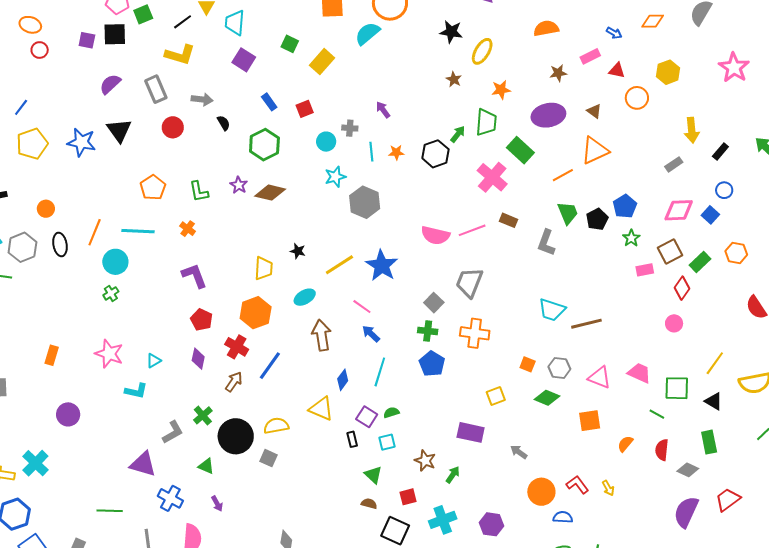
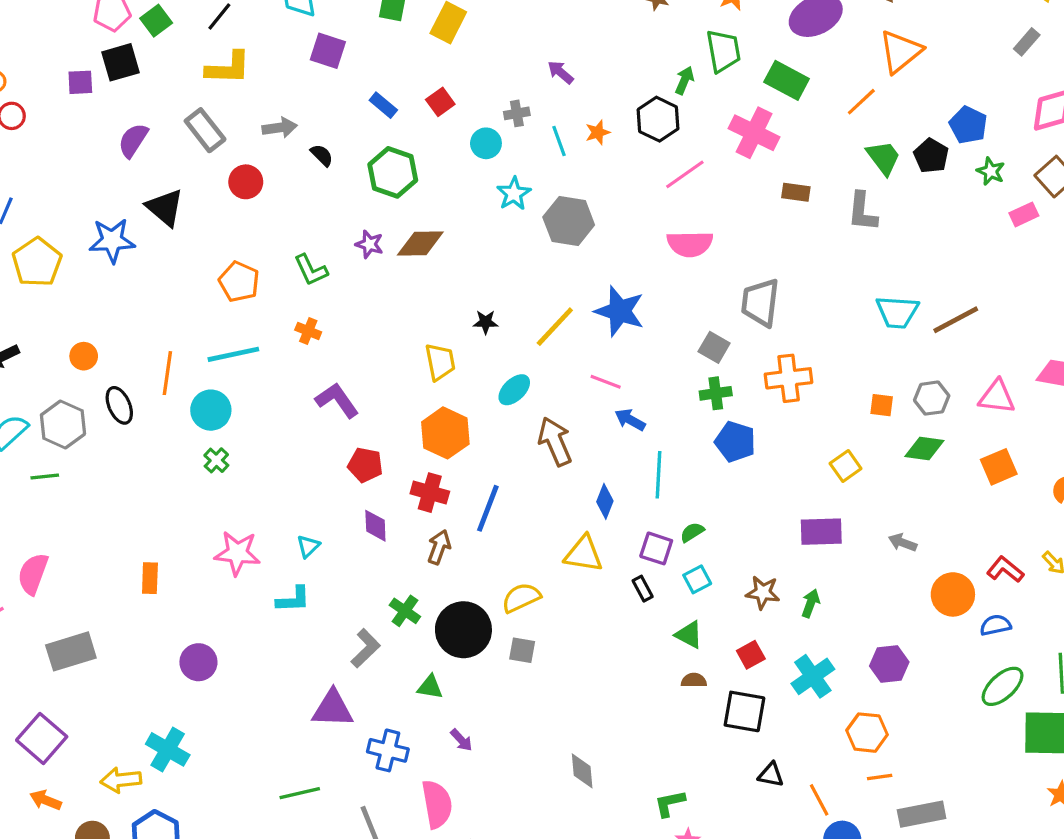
pink line: (472, 230) -> (685, 174), moved

